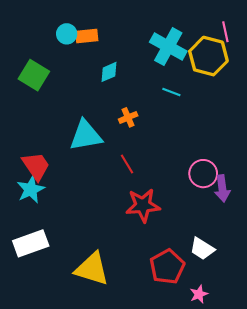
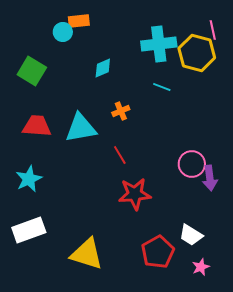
orange rectangle: (87, 36) -> (79, 21), moved
cyan cross: (168, 47) -> (159, 44), turned -36
red trapezoid: (36, 166) -> (37, 126), moved, turned -52
pink star: (199, 294) -> (201, 267), moved

